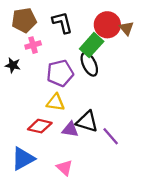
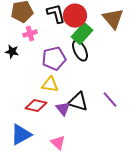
red circle: (107, 25) -> (75, 16), moved
brown triangle: (126, 28) -> (113, 19), size x1.6
purple triangle: (70, 129) -> (63, 109), turned 42
purple line: (111, 136) -> (110, 100), moved

